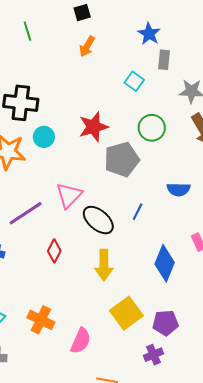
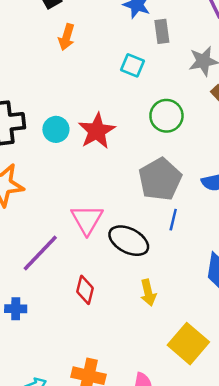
cyan circle: (44, 137) -> (56, 129), moved
gray pentagon: (122, 159) -> (160, 179), moved
yellow arrow: (104, 265) -> (148, 293), size x0.7

